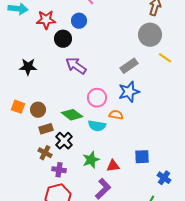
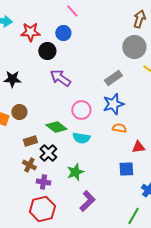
brown circle: (38, 110) -> (19, 112), moved
orange semicircle: (116, 115) -> (119, 128), moved
red triangle: (113, 166) -> (138, 147), moved

